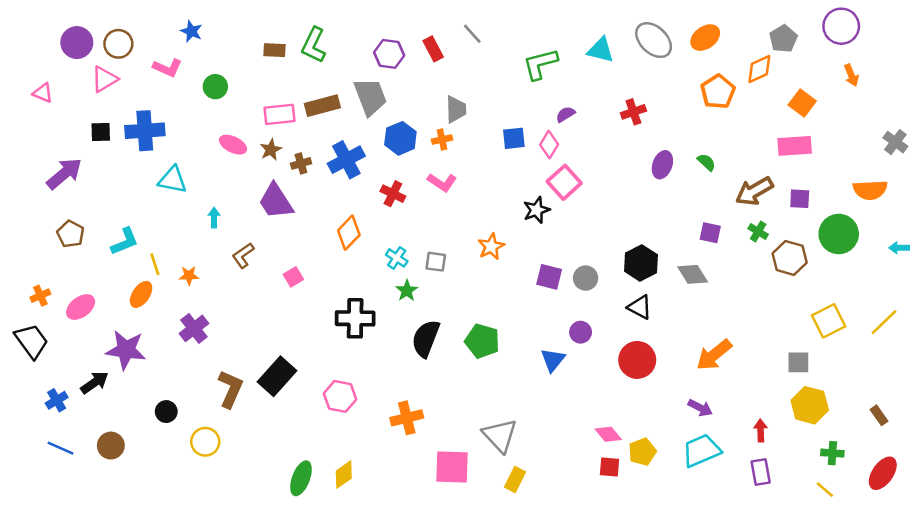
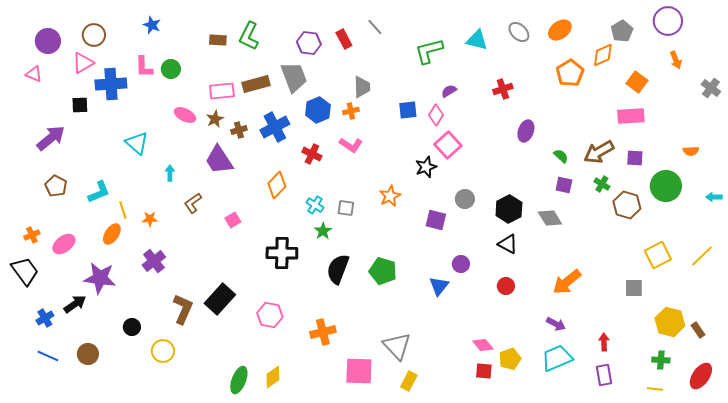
gray ellipse: (654, 40) -> (519, 32), size x0.7
purple circle: (77, 43) -> (48, 41), moved
pink L-shape: (167, 68) -> (144, 67), moved, turned 65
blue cross: (145, 131) -> (111, 84), moved
gray cross: (895, 142) -> (711, 88), moved
green semicircle: (706, 162) -> (561, 156), moved
cyan triangle: (173, 180) -> (137, 143), turned 30
orange semicircle: (870, 190) -> (691, 151), size x0.6
gray circle: (586, 278) -> (465, 199), moved
red circle: (637, 360) -> (506, 286), size x0.6
yellow hexagon: (810, 405) -> (670, 322), moved
yellow line: (825, 490) -> (655, 389), turned -35

